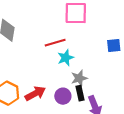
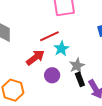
red arrow: (35, 94) -> (35, 57), moved
purple circle: (63, 96) -> (52, 75), moved

